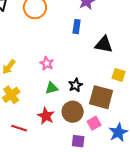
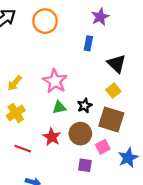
black triangle: (104, 45) -> (117, 64), turned 30
pink star: (47, 63) -> (55, 81), size x1.6
yellow square: (119, 75) -> (113, 91), moved, turned 32

